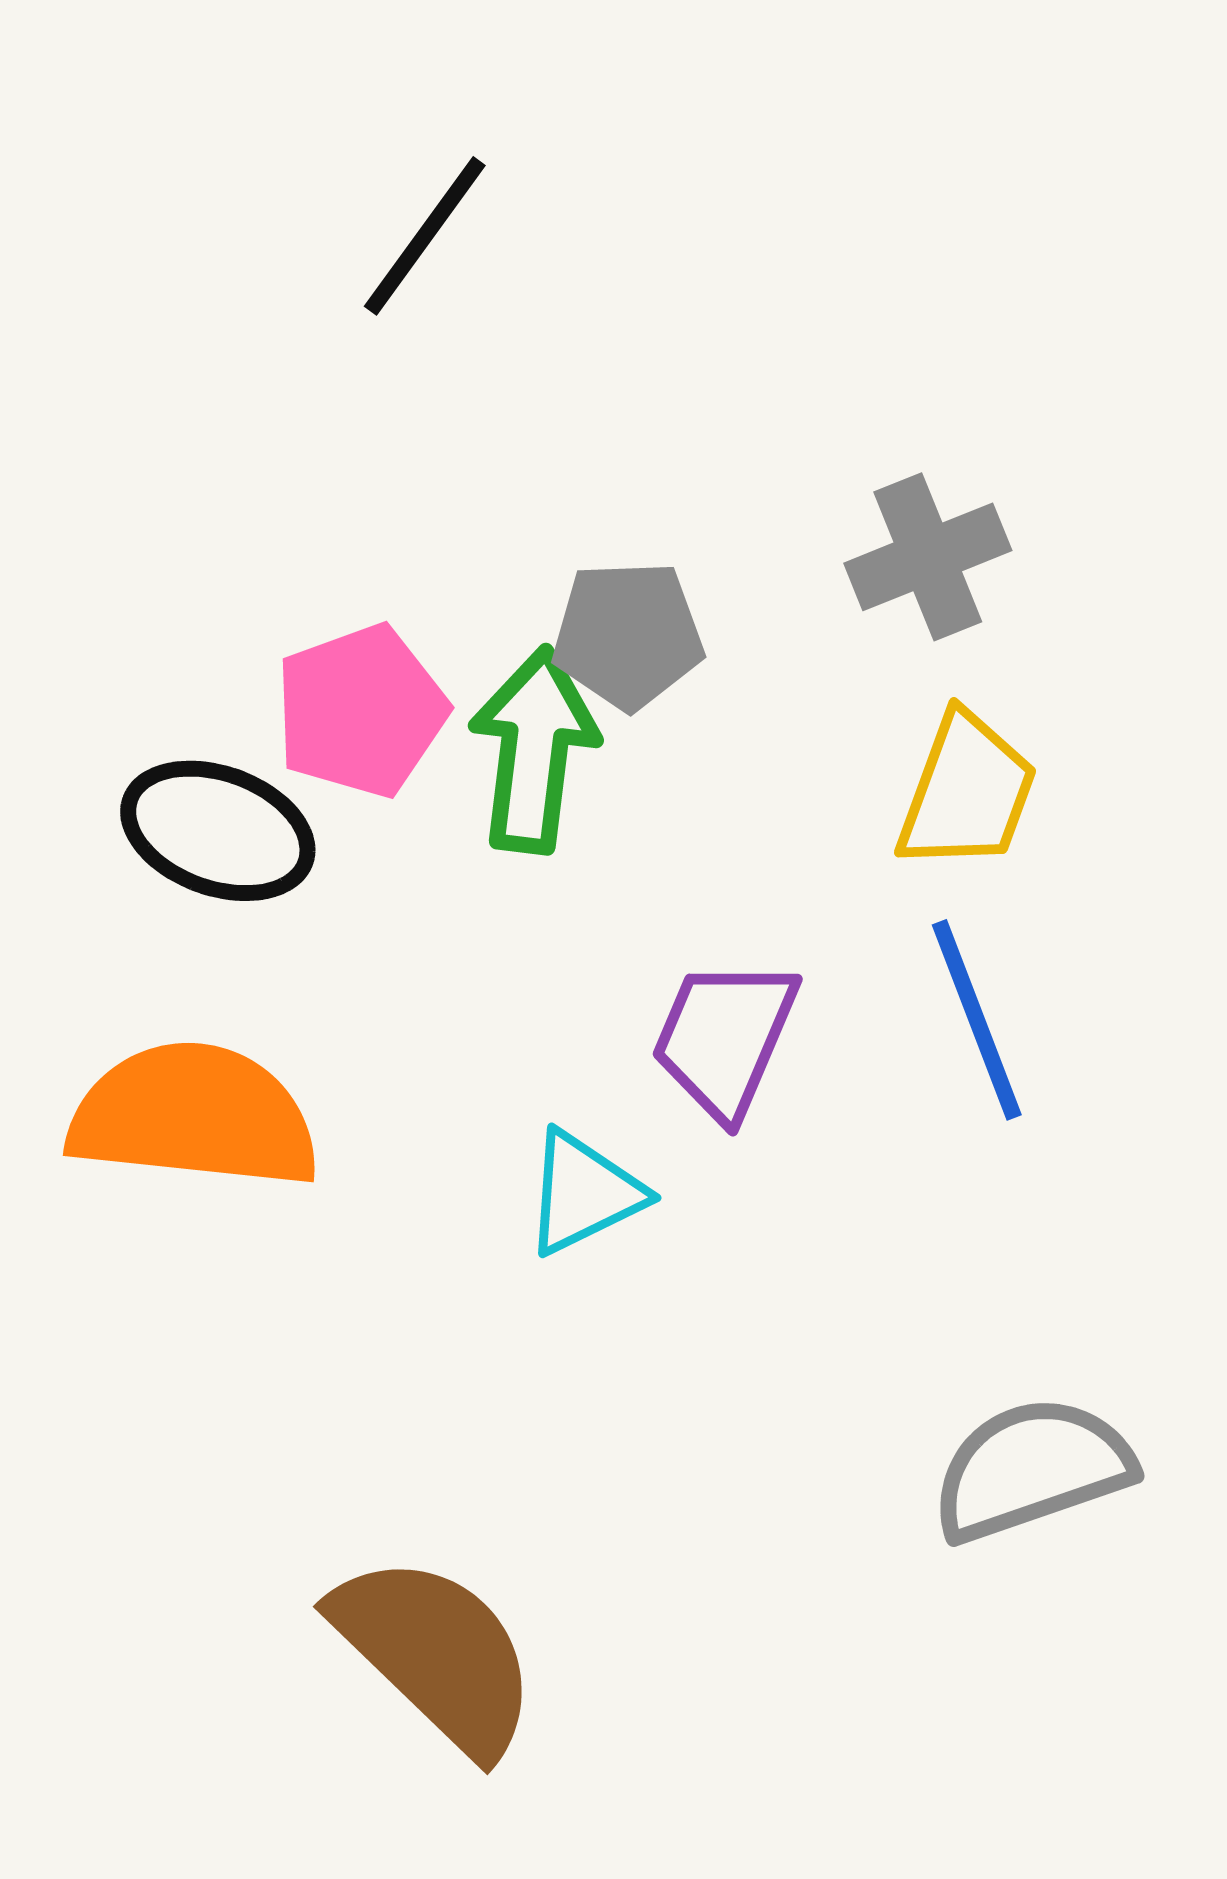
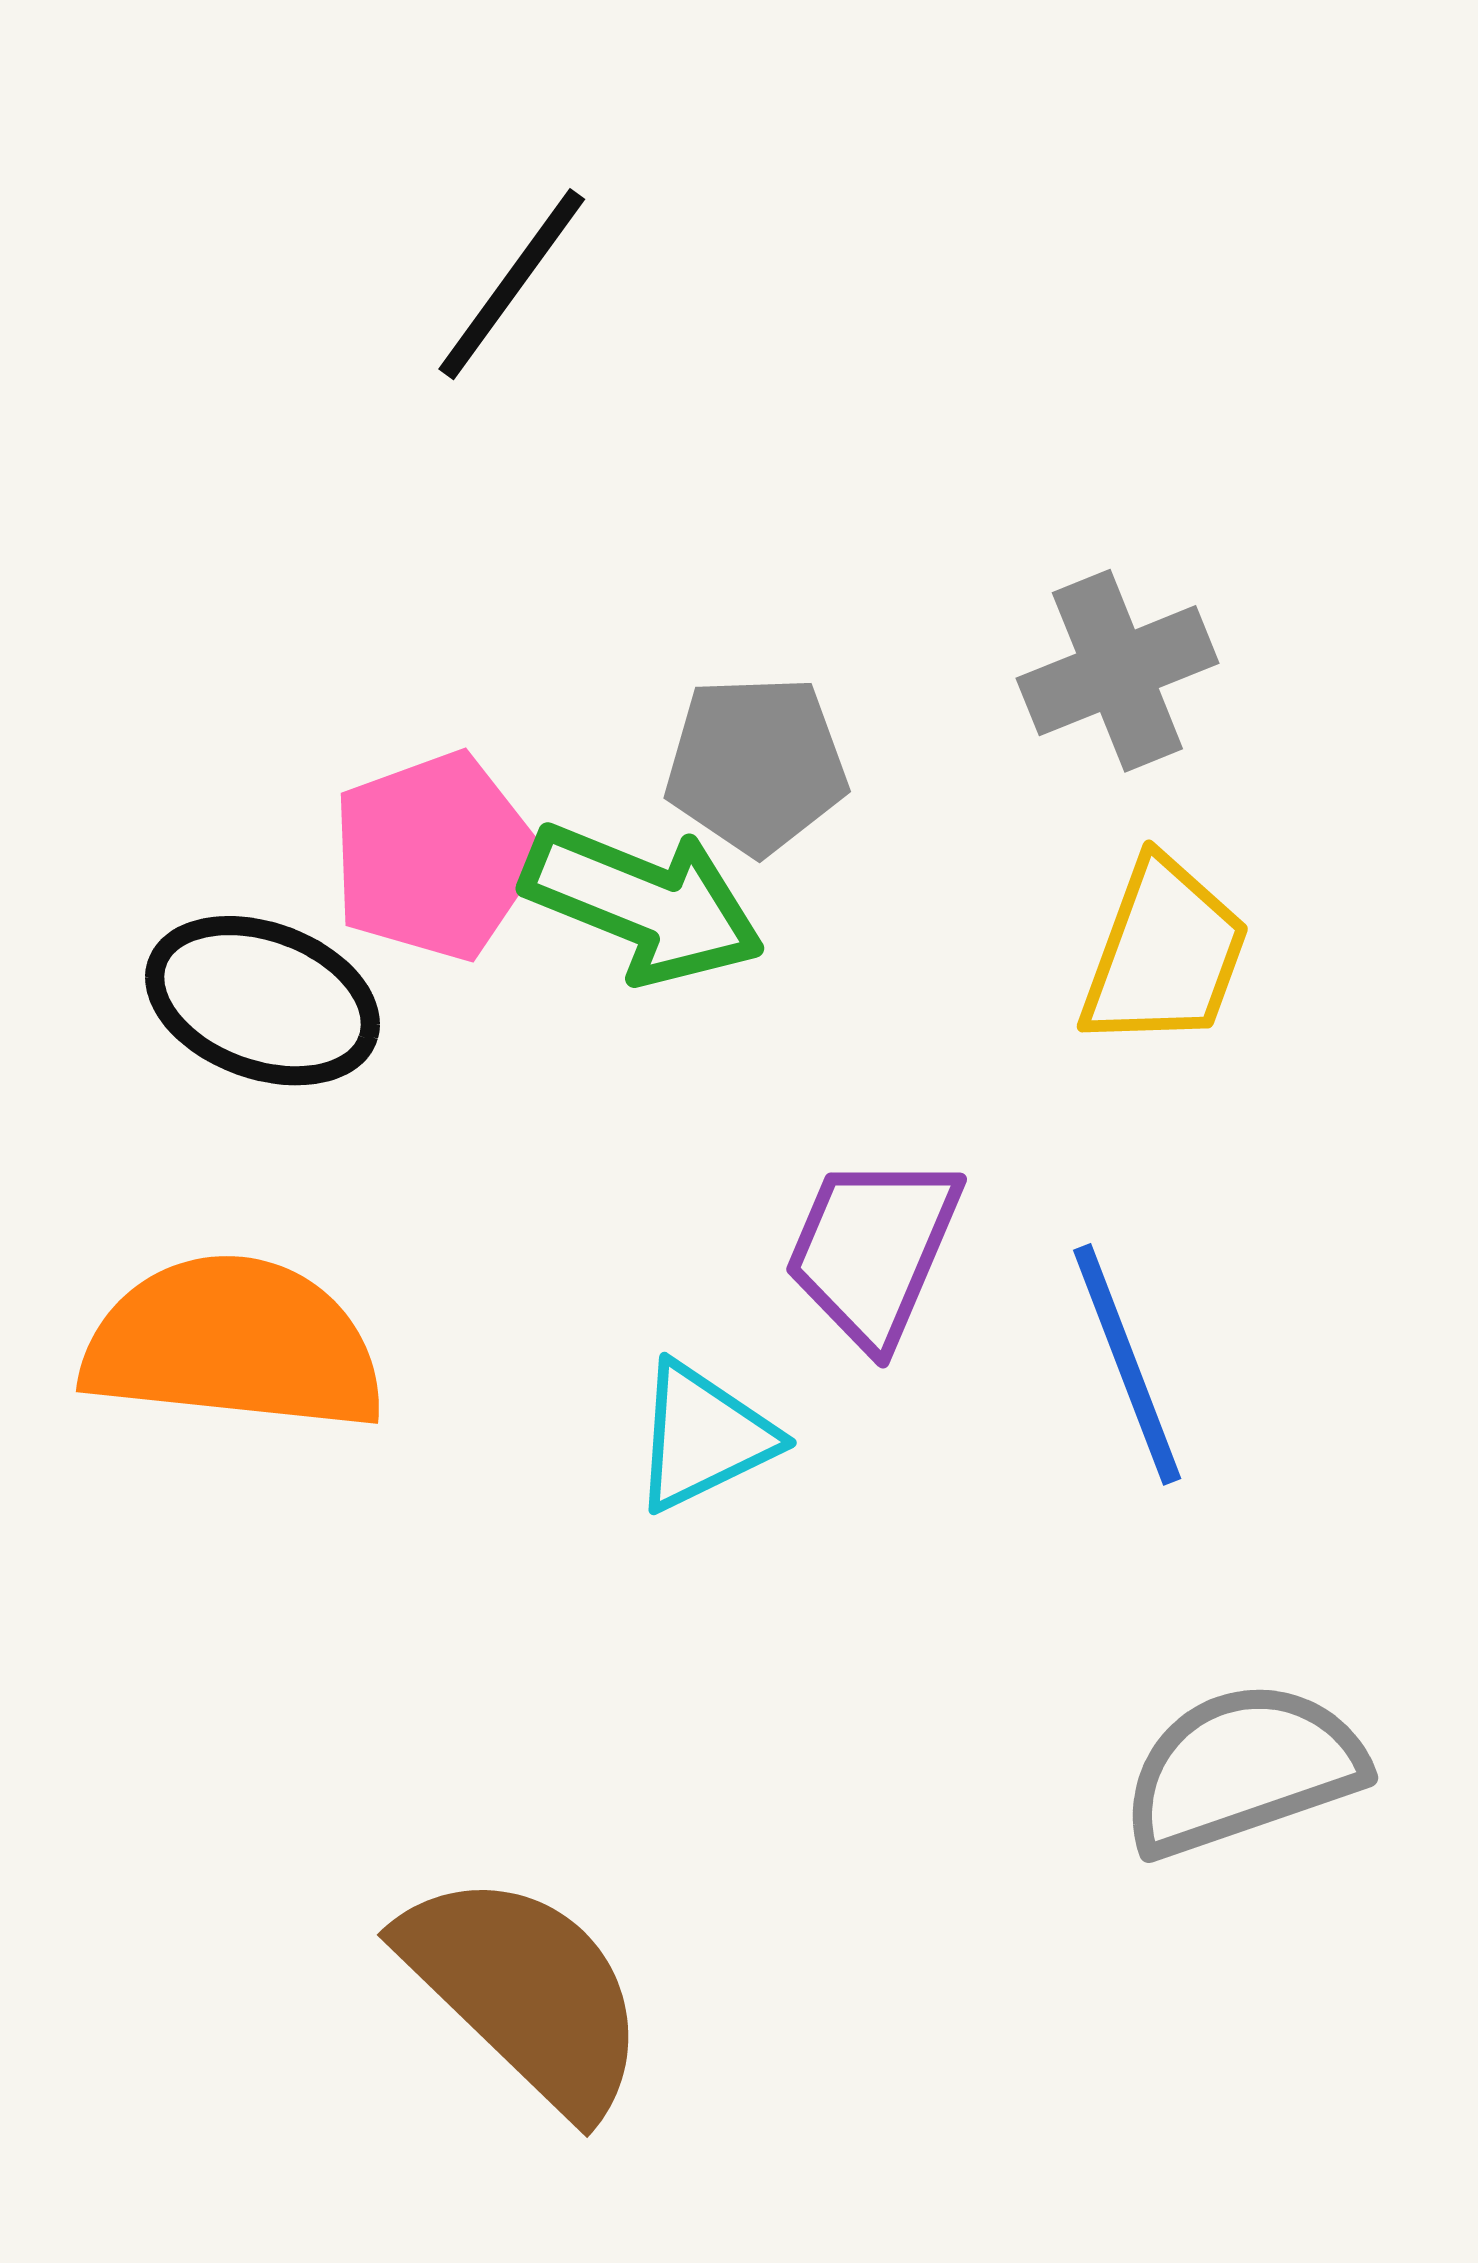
green arrow: (534, 750) -> (643, 903), turned 105
blue line: (977, 1020) -> (1127, 1364), moved

